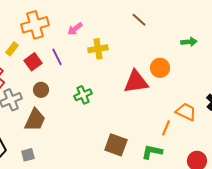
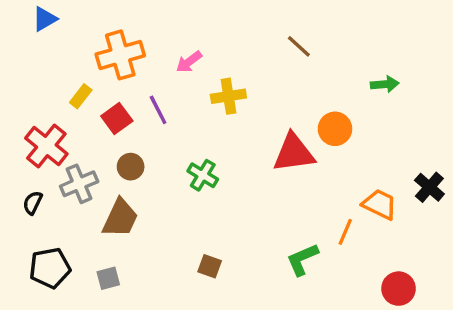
green cross: (83, 95) -> (203, 175), turned -36
brown square: (116, 145) -> (210, 266), moved, size x0.6
green L-shape: (152, 152) -> (302, 259), moved, turned -35

